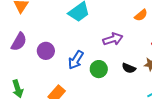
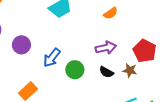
orange semicircle: (141, 15) -> (111, 13), moved
purple arrow: (113, 39) -> (106, 48), moved

